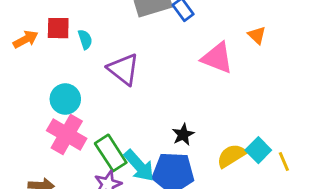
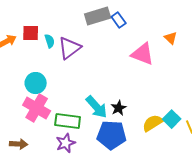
purple triangle: (123, 69) -> (70, 48), moved, turned 45
green rectangle: (111, 153) -> (68, 121), turned -50
cyan arrow: (139, 166) -> (97, 107), moved

